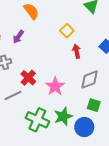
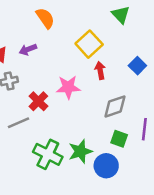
yellow square: (67, 31) -> (89, 44), size x1.5
purple arrow: (18, 37) -> (28, 49), turned 32
pink star: (55, 86) -> (68, 87), moved, turned 30

